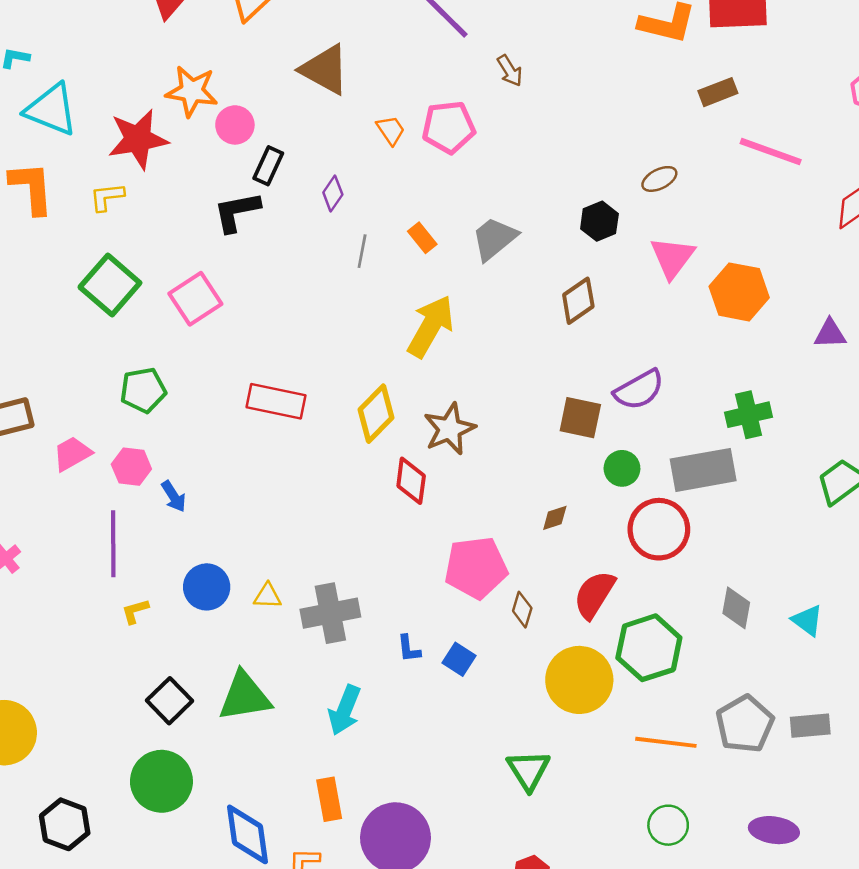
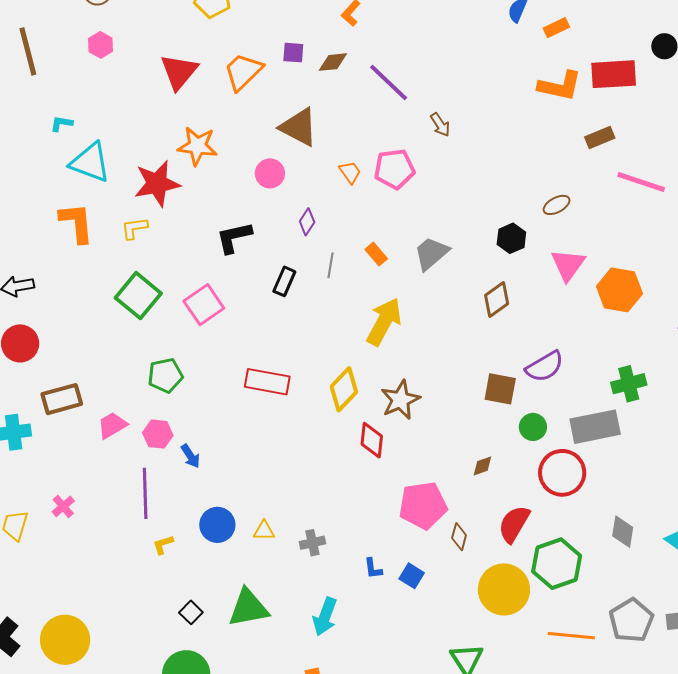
pink circle: (235, 125) -> (270, 173), moved
black rectangle: (268, 166) -> (284, 281), moved
gray cross: (330, 613) -> (312, 543), size x0.6
black square: (170, 701) -> (191, 612), size x0.7

